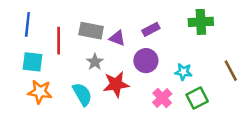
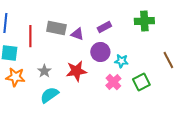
gray star: (95, 62) -> (44, 71), moved
cyan star: (183, 72) -> (121, 61), moved
cyan semicircle: (82, 94) -> (49, 95), moved, turned -96

